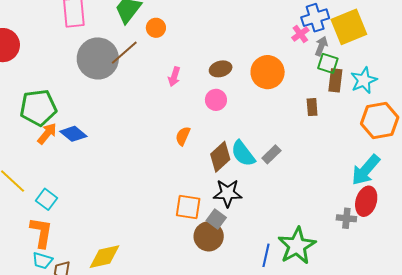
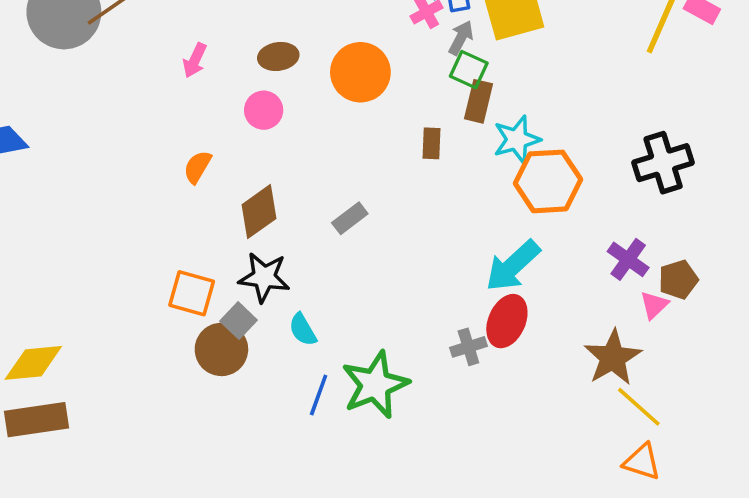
cyan star: (364, 80) -> (517, 140), moved
cyan semicircle: (243, 154) -> (303, 330), moved, size x0.7
gray cross: (346, 218) -> (468, 347), turned -30

